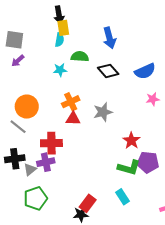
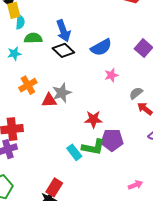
blue arrow: (109, 38) -> (63, 31), moved
cyan semicircle: (59, 40) -> (20, 22), moved
red triangle: (73, 119) -> (49, 100), moved
red star: (131, 141) -> (93, 119), turned -30
cyan rectangle: (122, 197) -> (74, 152), moved

